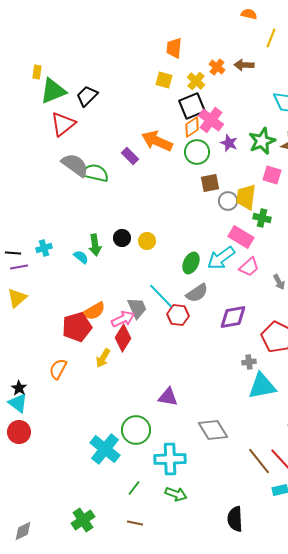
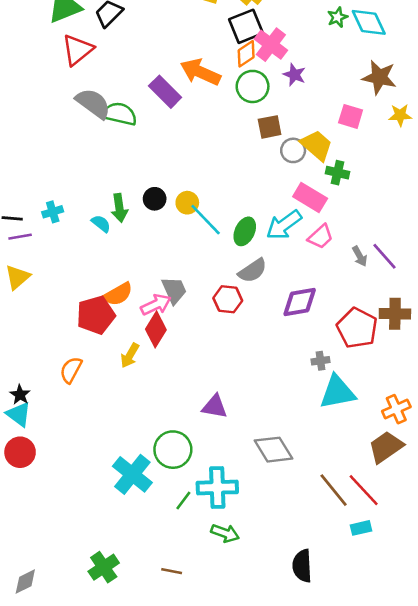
green star: (262, 141) -> (337, 17), moved, size x0.6
purple rectangle: (130, 156) -> (165, 92), size x1.4
yellow trapezoid: (246, 197) -> (317, 145), turned 124
cyan line: (161, 296) -> (206, 220), moved
green line: (134, 488) -> (183, 501), moved

